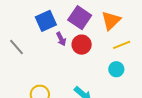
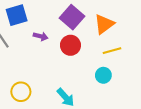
blue square: (46, 21) -> (17, 15), moved
purple arrow: (61, 39) -> (41, 36), moved, turned -56

